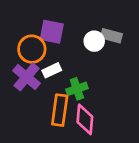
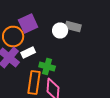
purple square: (52, 32) -> (28, 24), turned -36
green cross: (77, 89) -> (47, 66), turned 35

